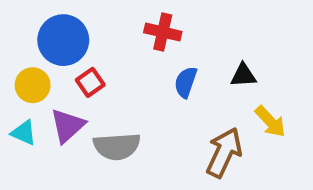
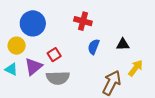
red square: (90, 82) -> (54, 55), moved
yellow arrow: (270, 122) -> (136, 68), turned -102

